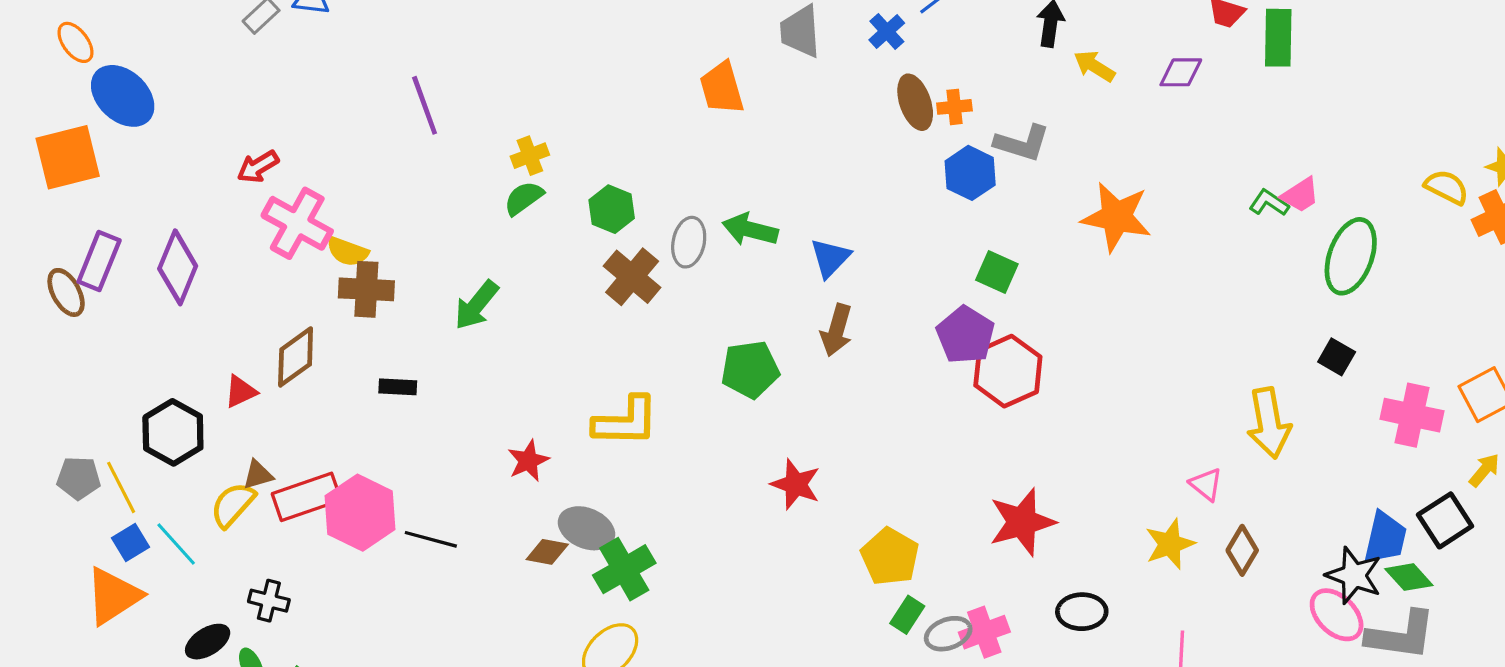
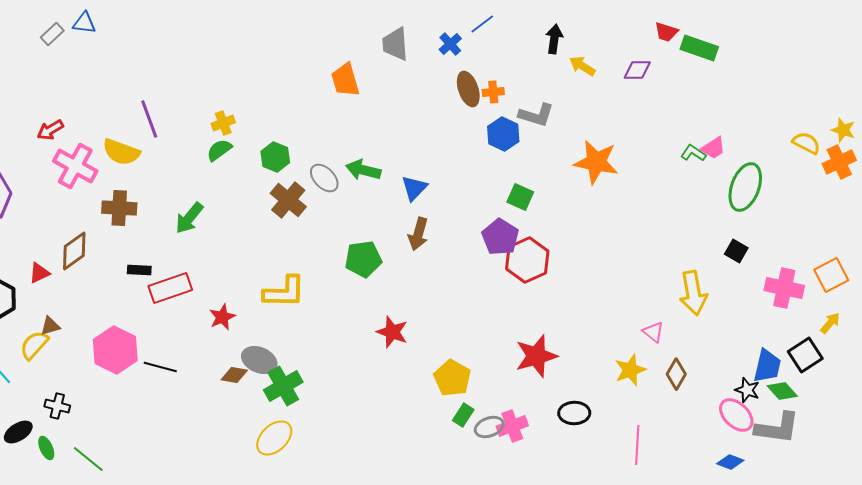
green rectangle: (1278, 38) -> (699, 48), turned -72
purple line: (425, 105) -> (149, 119), moved
gray ellipse: (689, 242) -> (324, 178), turned -56
yellow semicircle: (347, 252) -> (121, 152), moved, size x1.4
red rectangle: (307, 497) -> (170, 288), moved
black star: (1354, 575) -> (747, 390), size x0.7

